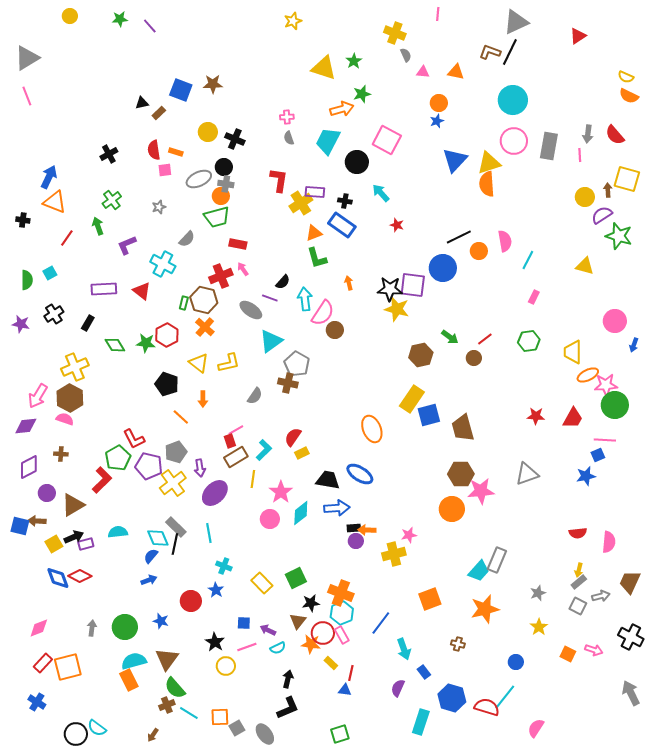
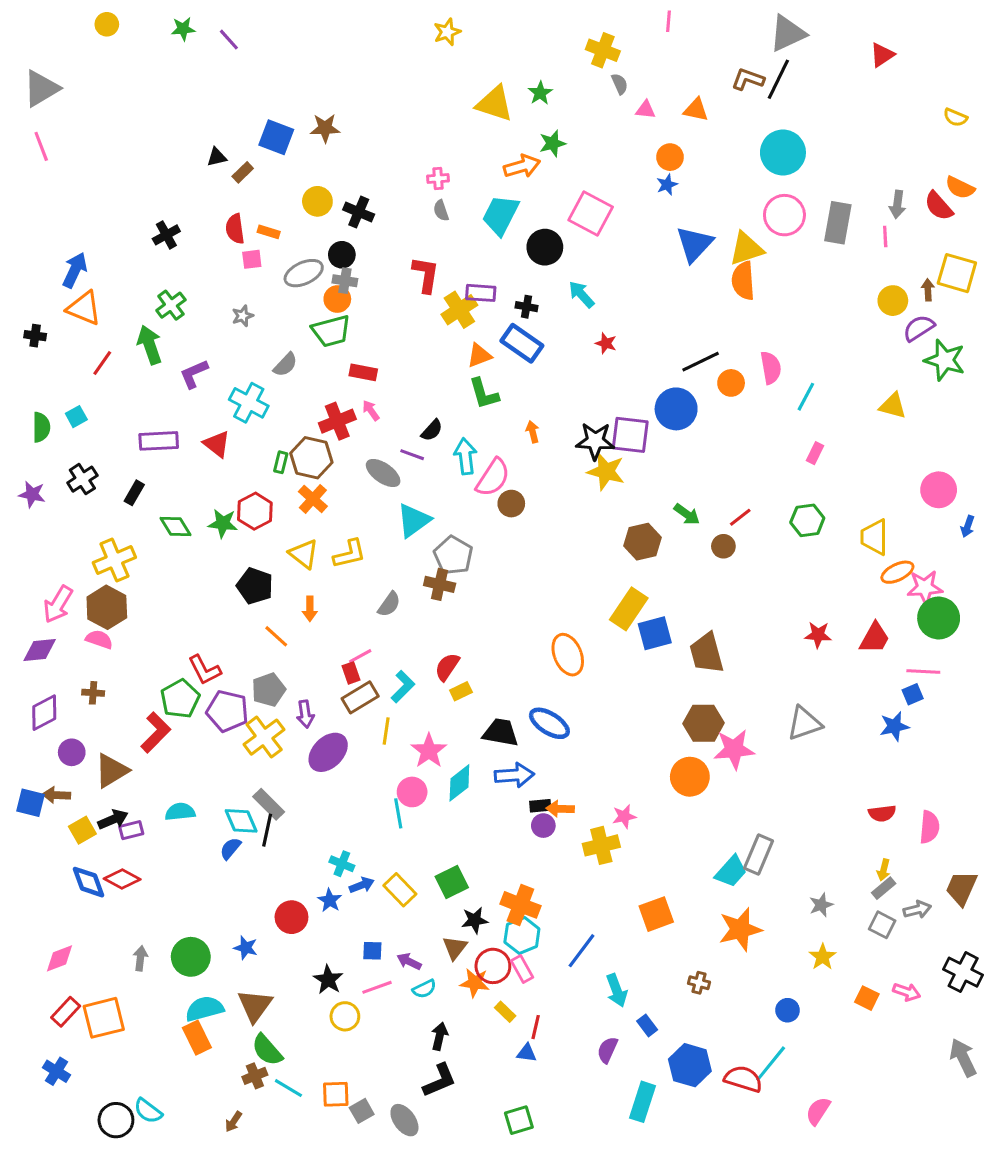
orange semicircle: (629, 96) -> (960, 188), moved
green arrow: (98, 226) -> (150, 345), size x1.4
cyan line: (209, 533) -> (398, 813), moved
blue arrow: (149, 580) -> (362, 885), moved

